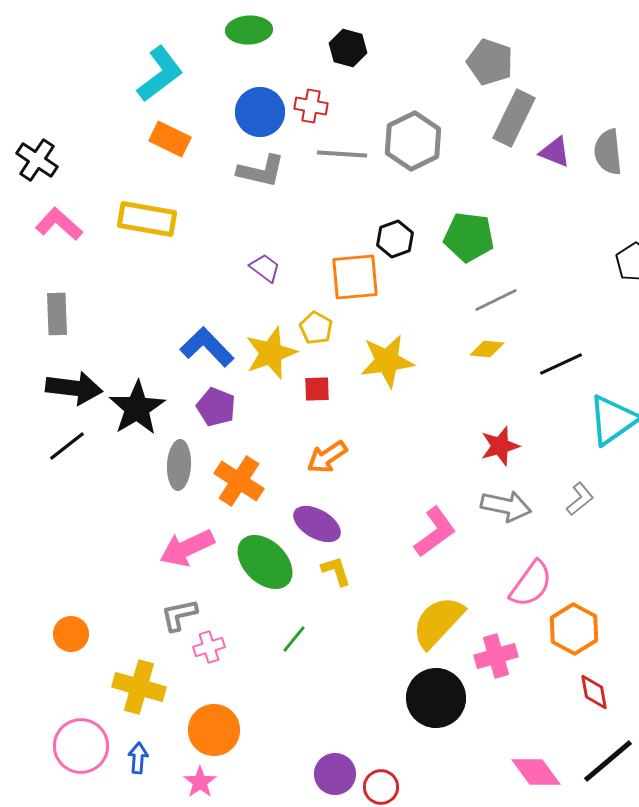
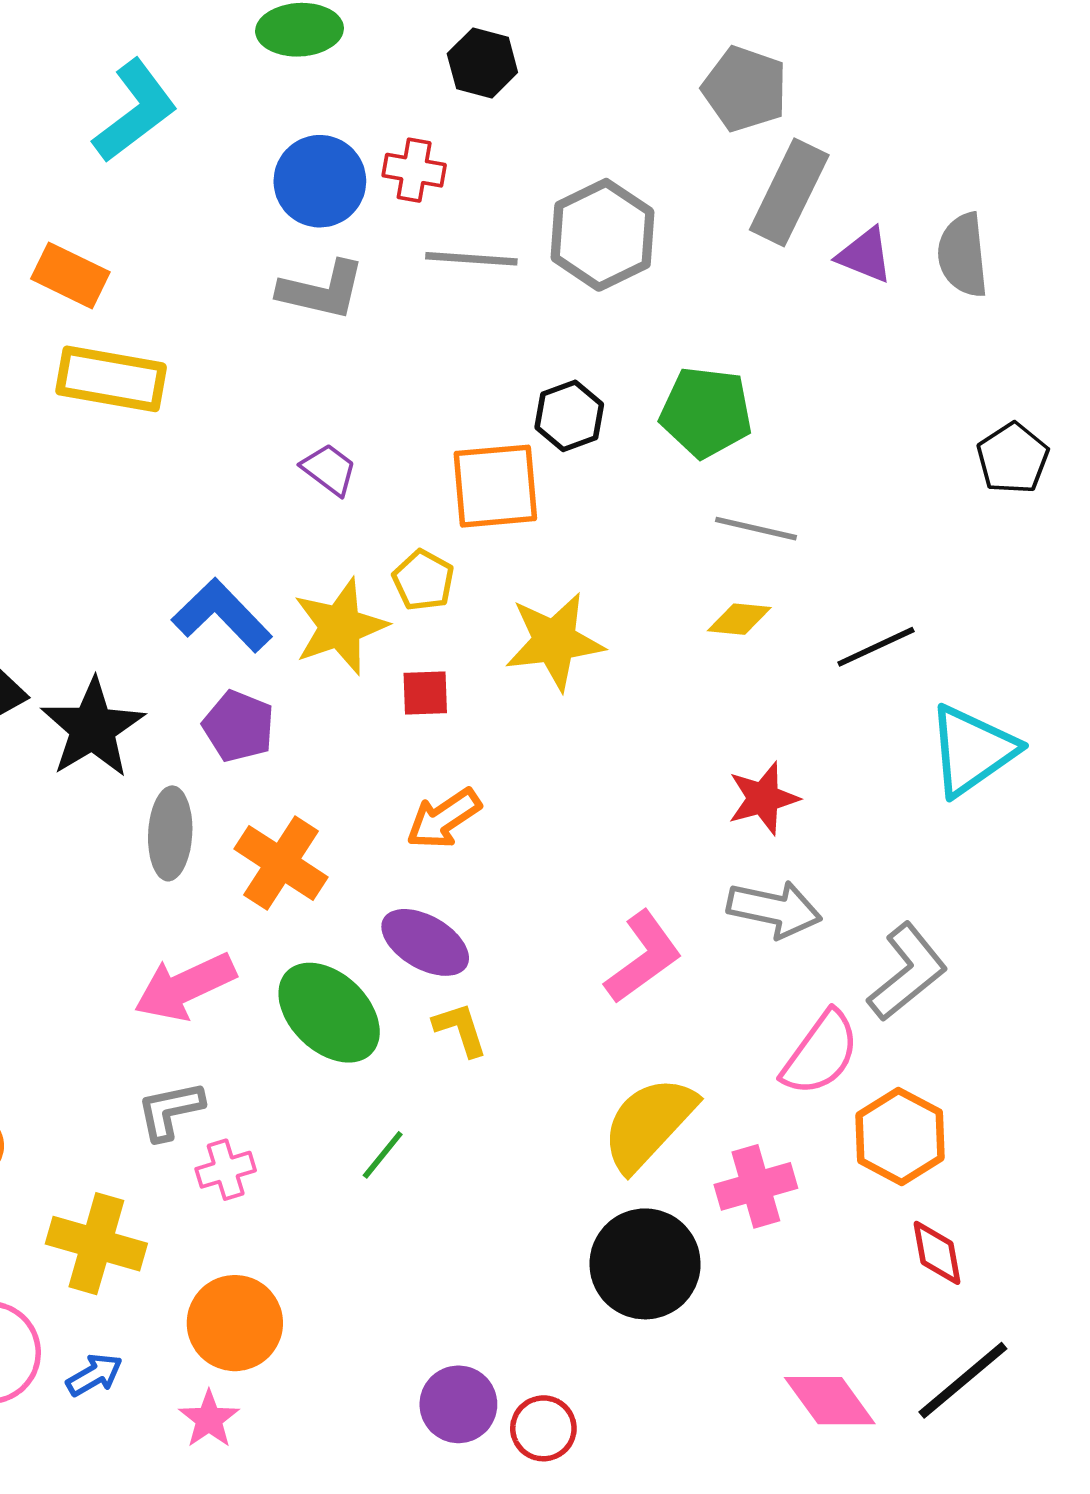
orange rectangle: (170, 139) -> (70, 275), moved
gray line: (496, 300) -> (756, 529), turned 39
gray L-shape: (580, 499) -> (907, 972), moved, size x1.6
blue arrow: (138, 758) -> (94, 1375), turned 56

